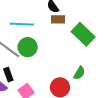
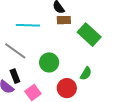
green circle: (28, 47) -> (49, 62), moved

